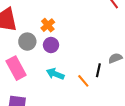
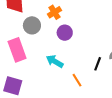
purple circle: (51, 45) -> (65, 33), moved
orange line: (83, 81) -> (77, 80), moved

